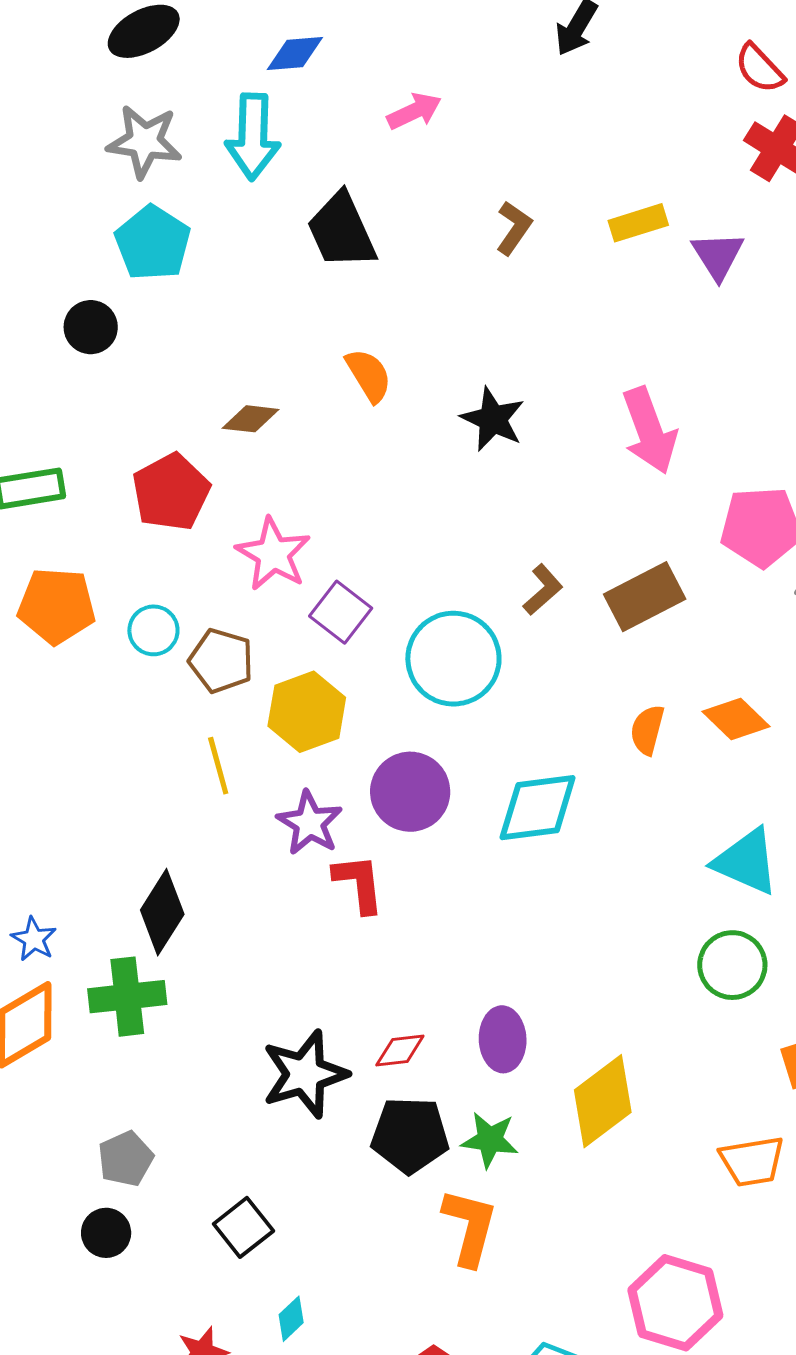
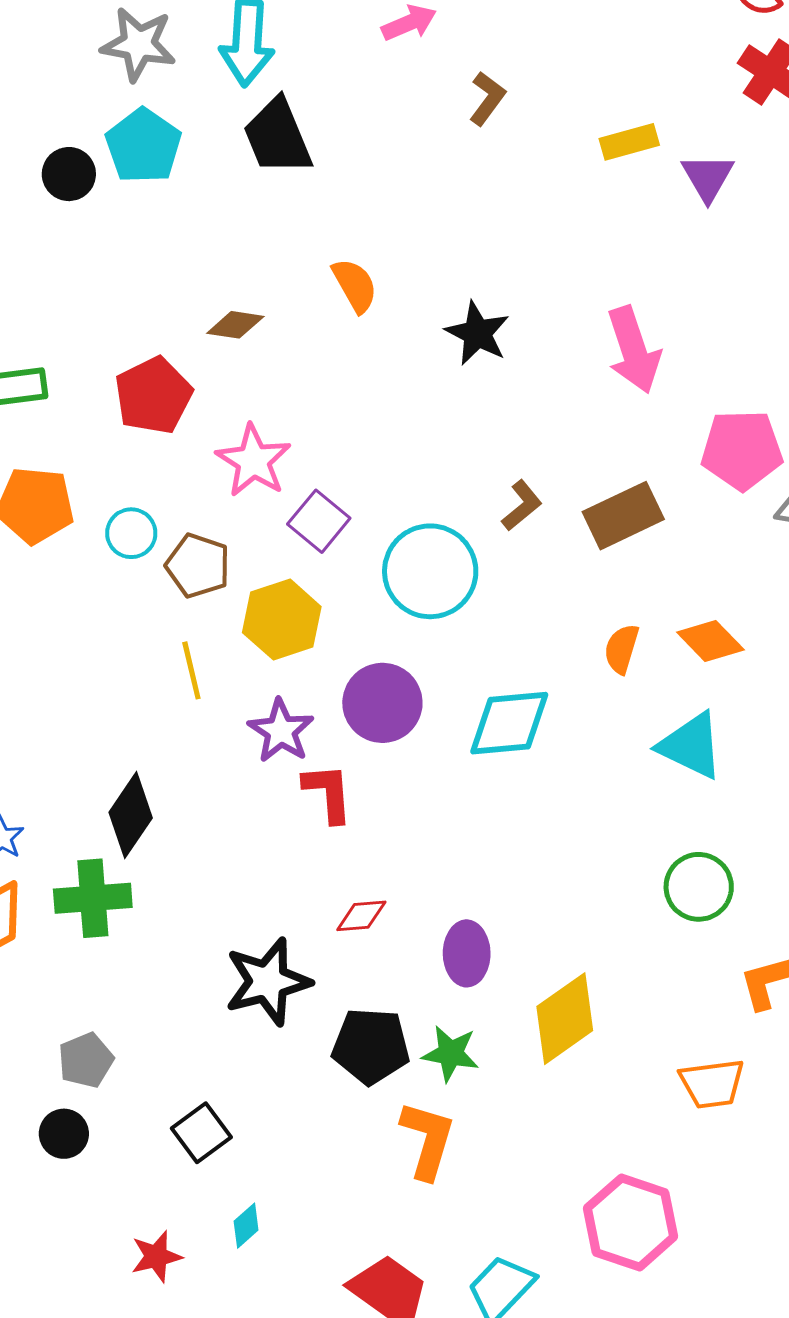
brown L-shape: (514, 228) -> (487, 98), moved
black trapezoid: (342, 231) -> (278, 137), moved
black circle: (91, 327) -> (69, 174), moved
cyan triangle: (746, 862) -> (691, 746), moved
red diamond: (400, 1051) -> (361, 916), moved

